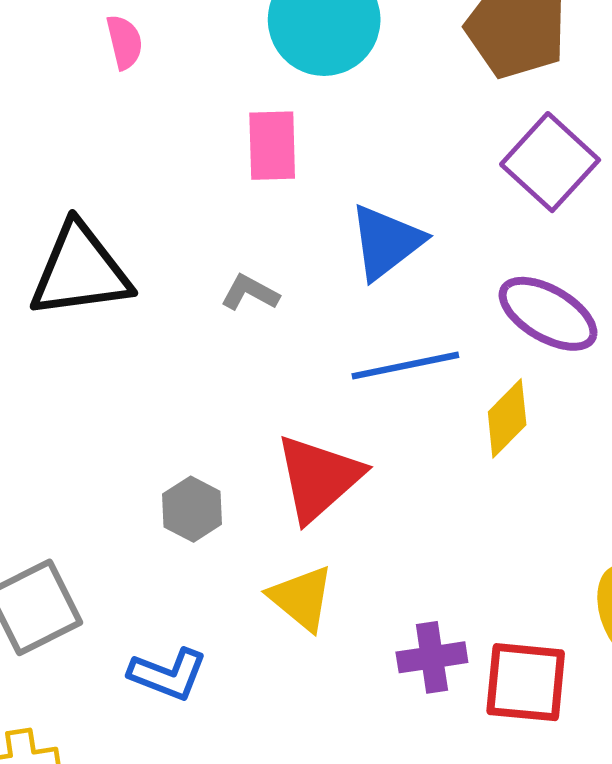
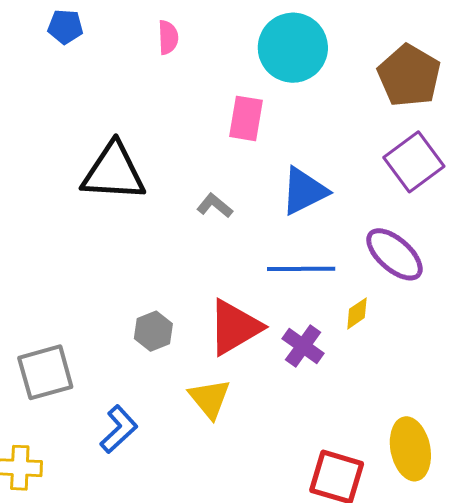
yellow diamond: (507, 418) -> (357, 313), size x0.7
purple cross: (432, 657) -> (303, 346), moved, turned 33
blue L-shape: (168, 674) -> (119, 429), turned -75

